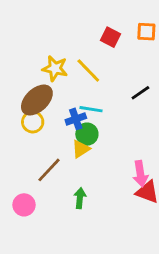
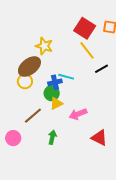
red square: (111, 37) -> (85, 28), size x1.5
yellow line: (88, 70) -> (87, 50), moved
green circle: (87, 134) -> (52, 93), moved
pink arrow: (140, 174) -> (78, 114), moved, turned 72

